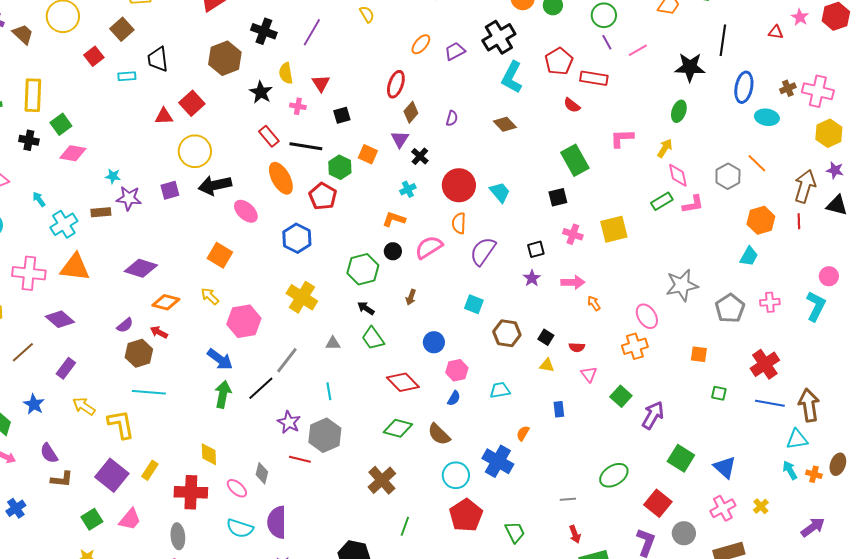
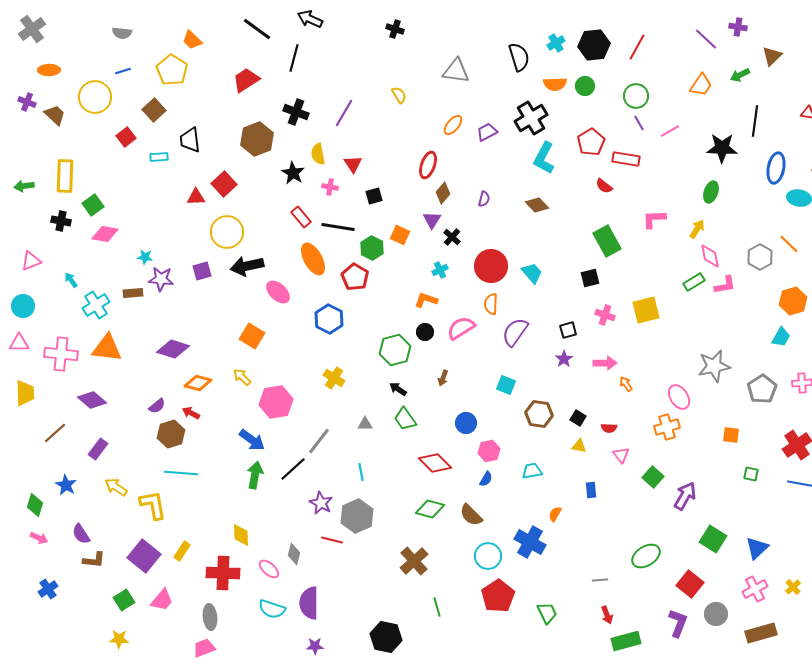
yellow cross: (302, 297) -> (334, 378), size x0.7
blue triangle: (725, 467) -> (757, 548), turned 35
green line: (405, 526) -> (437, 607), turned -36

